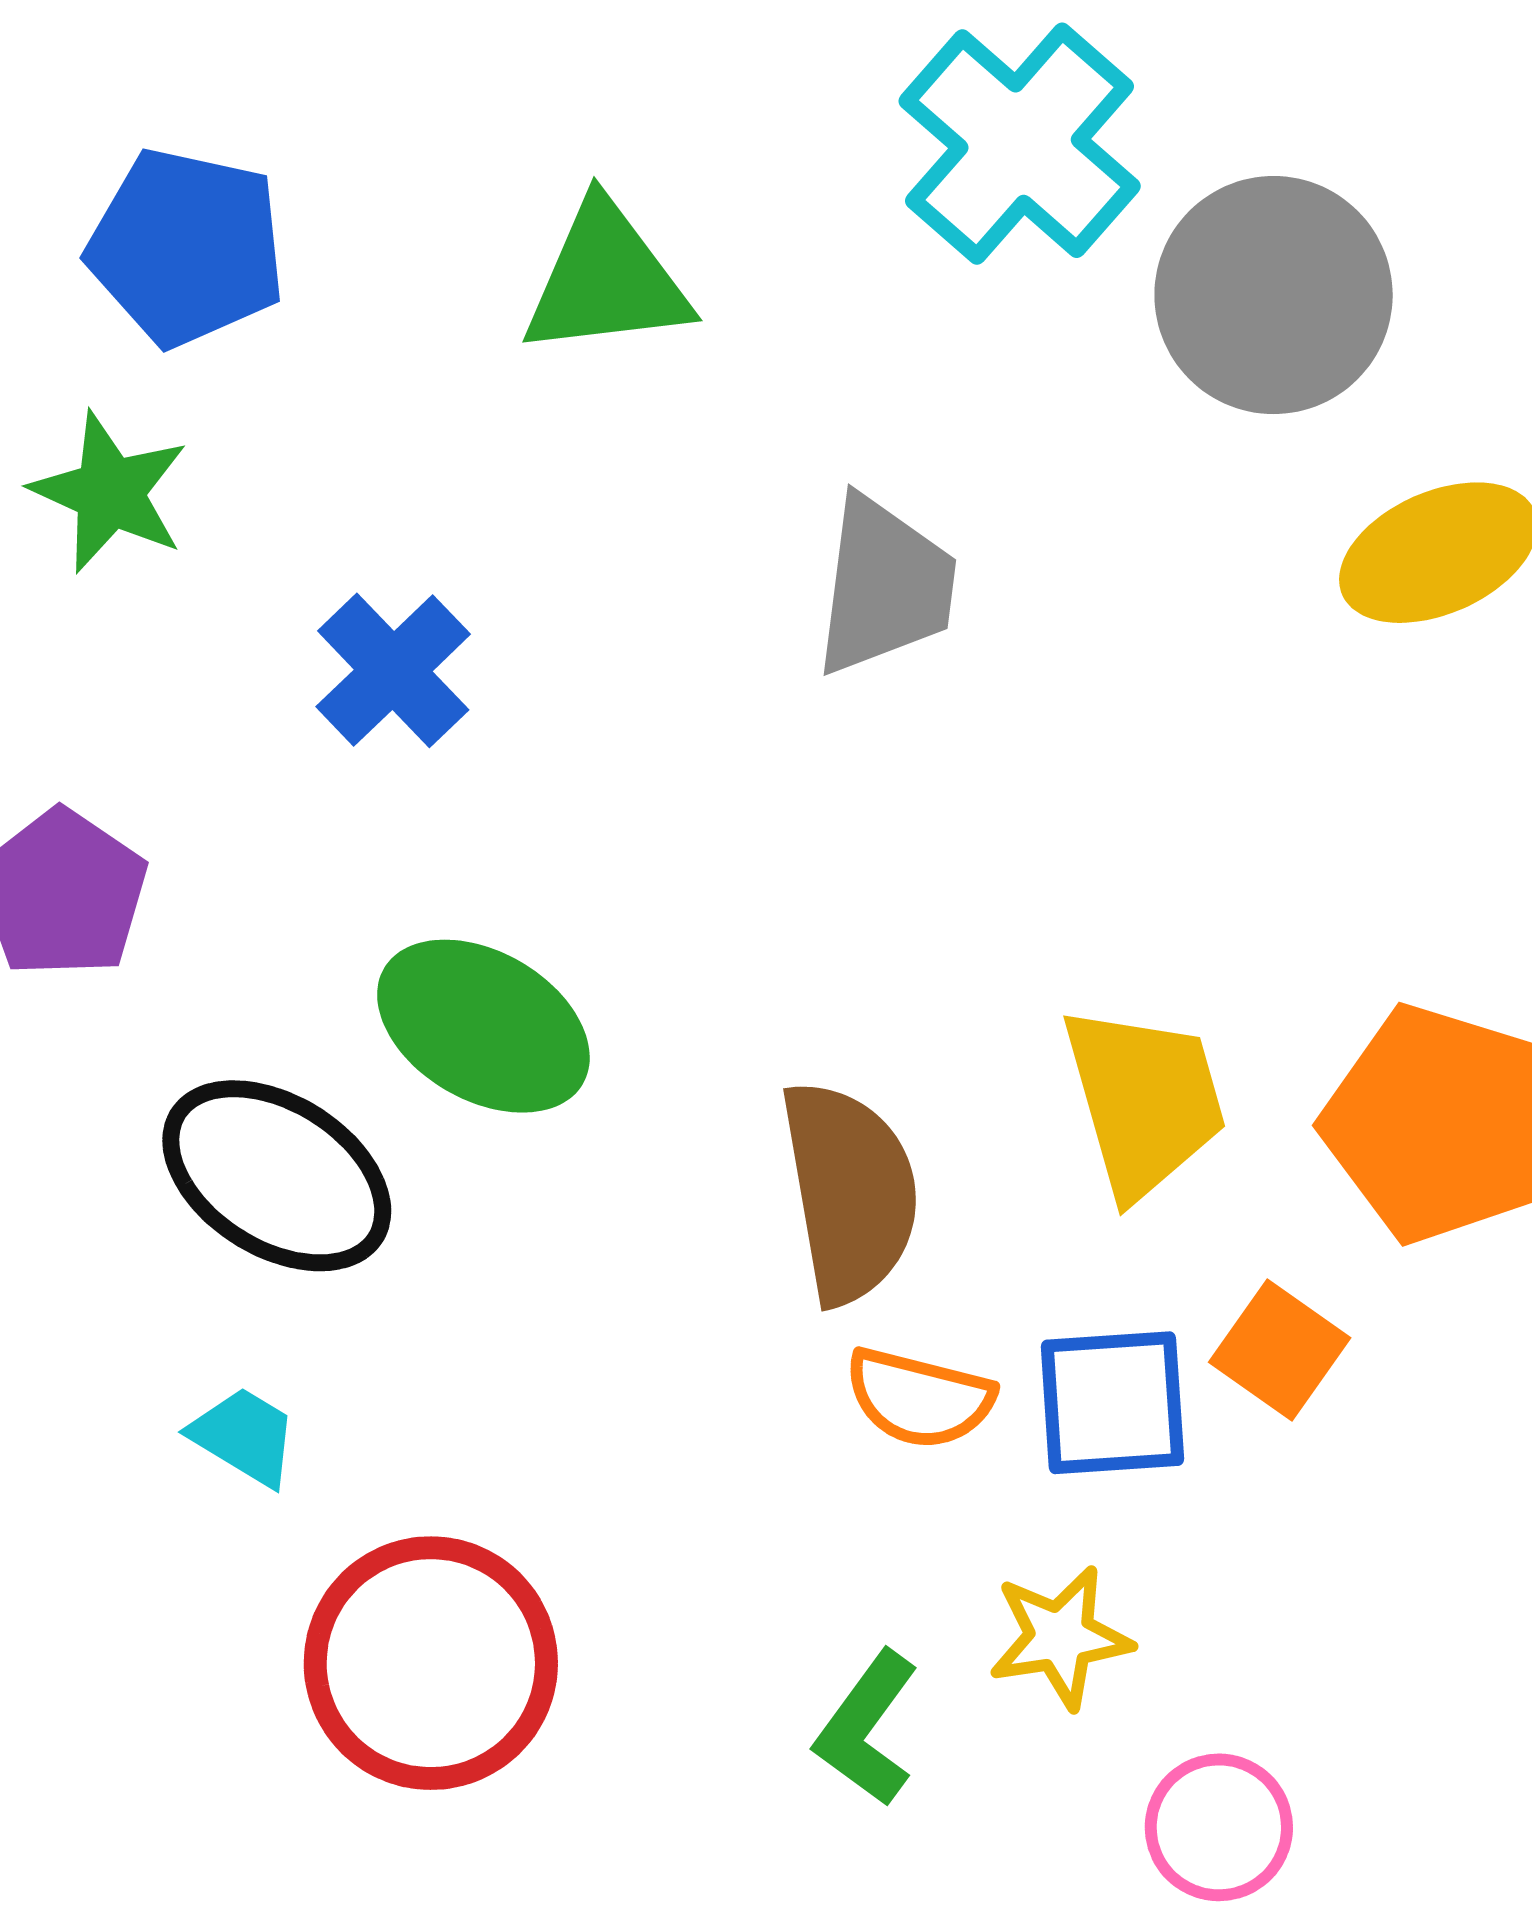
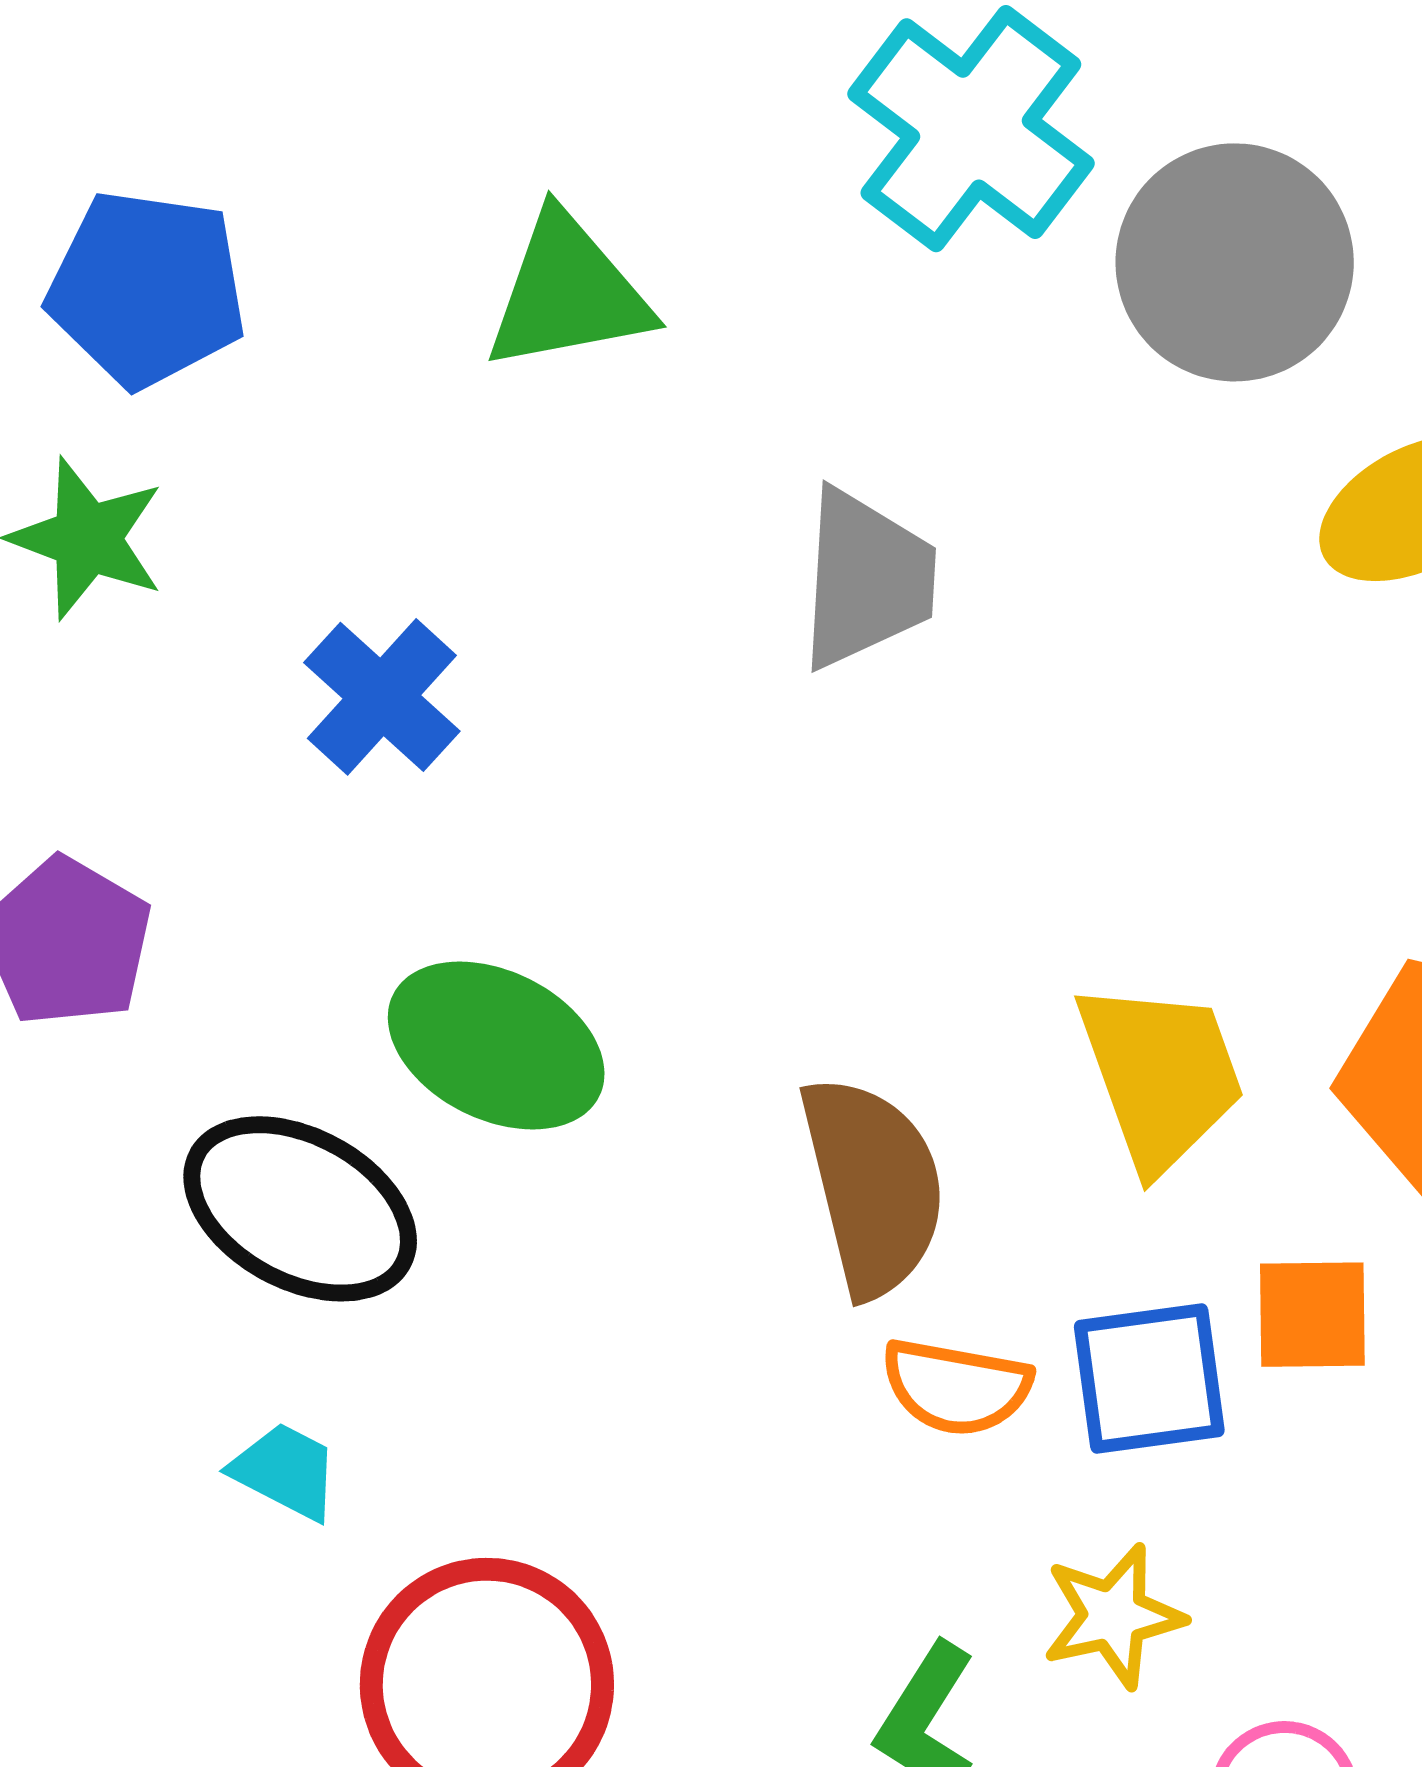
orange square: (1280, 1350) -> (1312, 1315), turned -32

